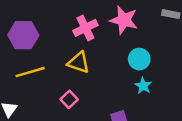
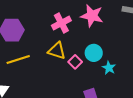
cyan circle: (139, 59) -> (94, 53), moved
pink square: (69, 99) -> (75, 62), moved

